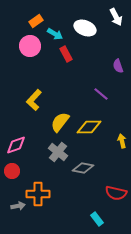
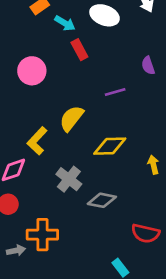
pink circle: (30, 46) -> (32, 71), moved
purple line: (101, 94) -> (115, 92), moved, turned -56
yellow L-shape: (34, 100) -> (37, 141), moved
yellow semicircle: (60, 122) -> (71, 118), moved

